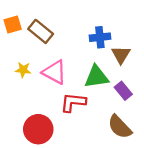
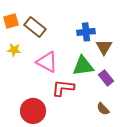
yellow star: (23, 70) -> (14, 50), moved
brown semicircle: (120, 127) -> (103, 109), size x0.6

